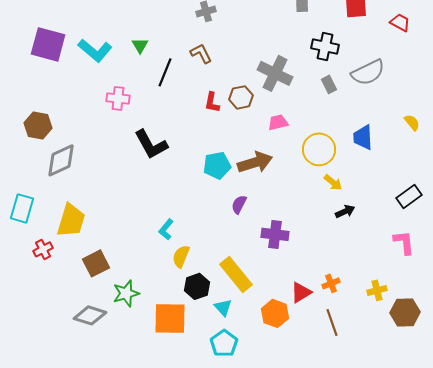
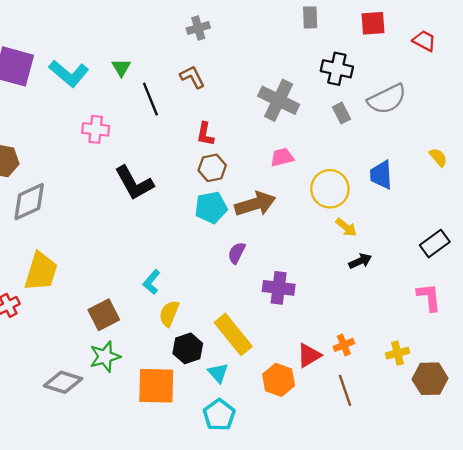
black line: (165, 72) -> (150, 99), turned -44
brown hexagon: (241, 97) -> (212, 168), moved
brown square: (96, 263) -> (104, 315), moved

